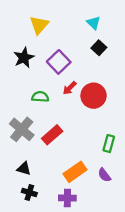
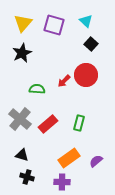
yellow triangle: (39, 25) -> (23, 23), moved
purple square: (59, 62) -> (54, 25), moved, turned -30
red circle: (94, 96) -> (86, 75), moved
green rectangle: (109, 144) -> (79, 123), moved
purple semicircle: (104, 175) -> (96, 161), turned 88

